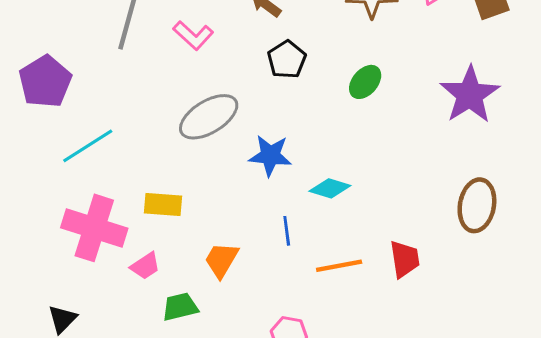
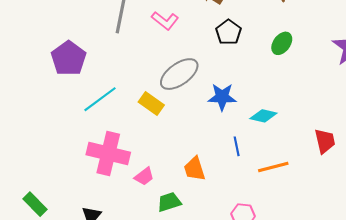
yellow rectangle: (163, 204) -> (151, 104), moved, turned 35
red trapezoid: (405, 259) -> (325, 141), moved
orange trapezoid: (221, 260) -> (195, 169), turned -44

